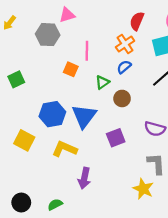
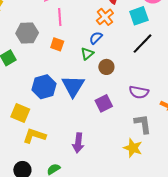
gray hexagon: (48, 35) -> (27, 33), moved
pink line: (87, 51) -> (60, 17), moved
blue semicircle: (124, 67) -> (96, 38), moved
yellow L-shape: (65, 149) -> (34, 136), moved

